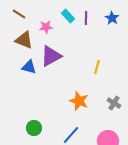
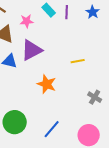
yellow line: (97, 67) -> (78, 61), turned 64
orange star: (79, 101) -> (47, 84), moved
green circle: (34, 128) -> (15, 122), size x1.5

